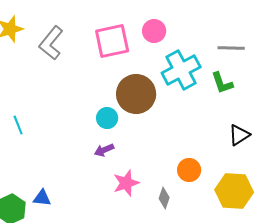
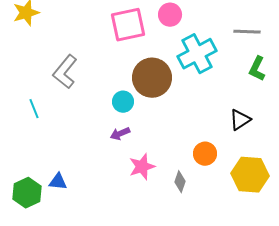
gray L-shape: (51, 43) -> (65, 72), moved
green L-shape: (222, 83) -> (257, 69), moved, turned 45
black triangle: (239, 135) -> (240, 120), moved

